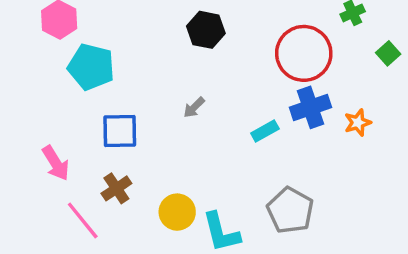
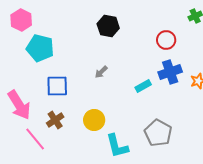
red circle: (304, 53) -> (166, 40), size x0.6
pink arrow: (56, 163) -> (19, 105), size x1.4
yellow circle: (177, 212) -> (94, 120), moved

